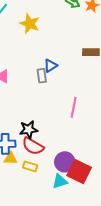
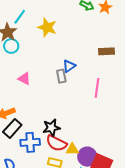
pink line: (74, 107) -> (97, 88), moved
yellow triangle: (10, 158) -> (72, 149), moved

